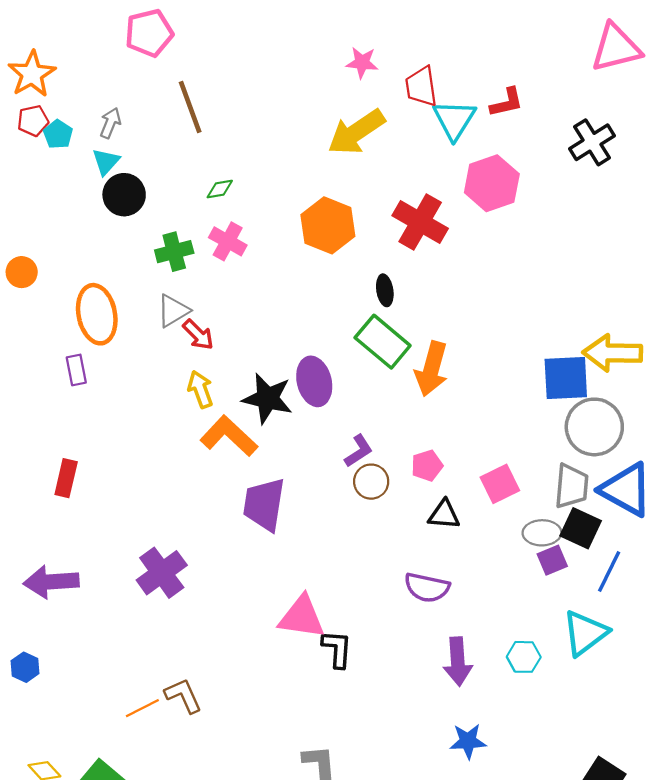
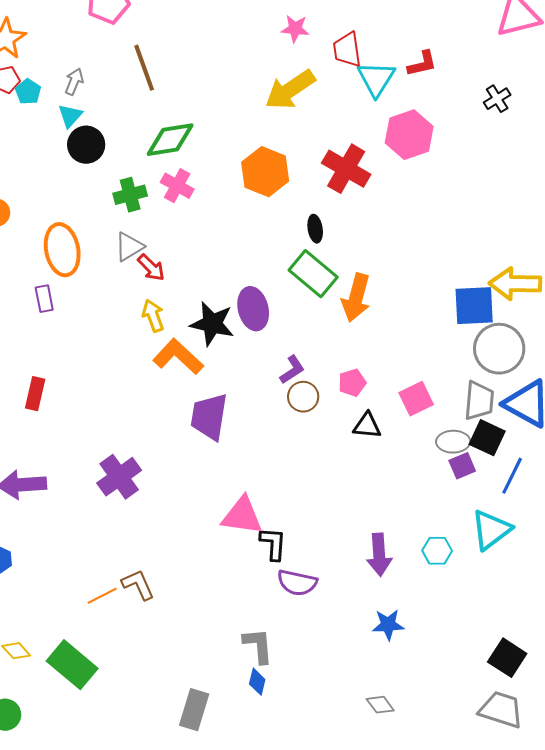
black cross: (592, 142) -> (497, 99), size x0.7
green diamond: (220, 189) -> (170, 140), size x2.0
purple semicircle: (427, 587) -> (297, 583), moved

